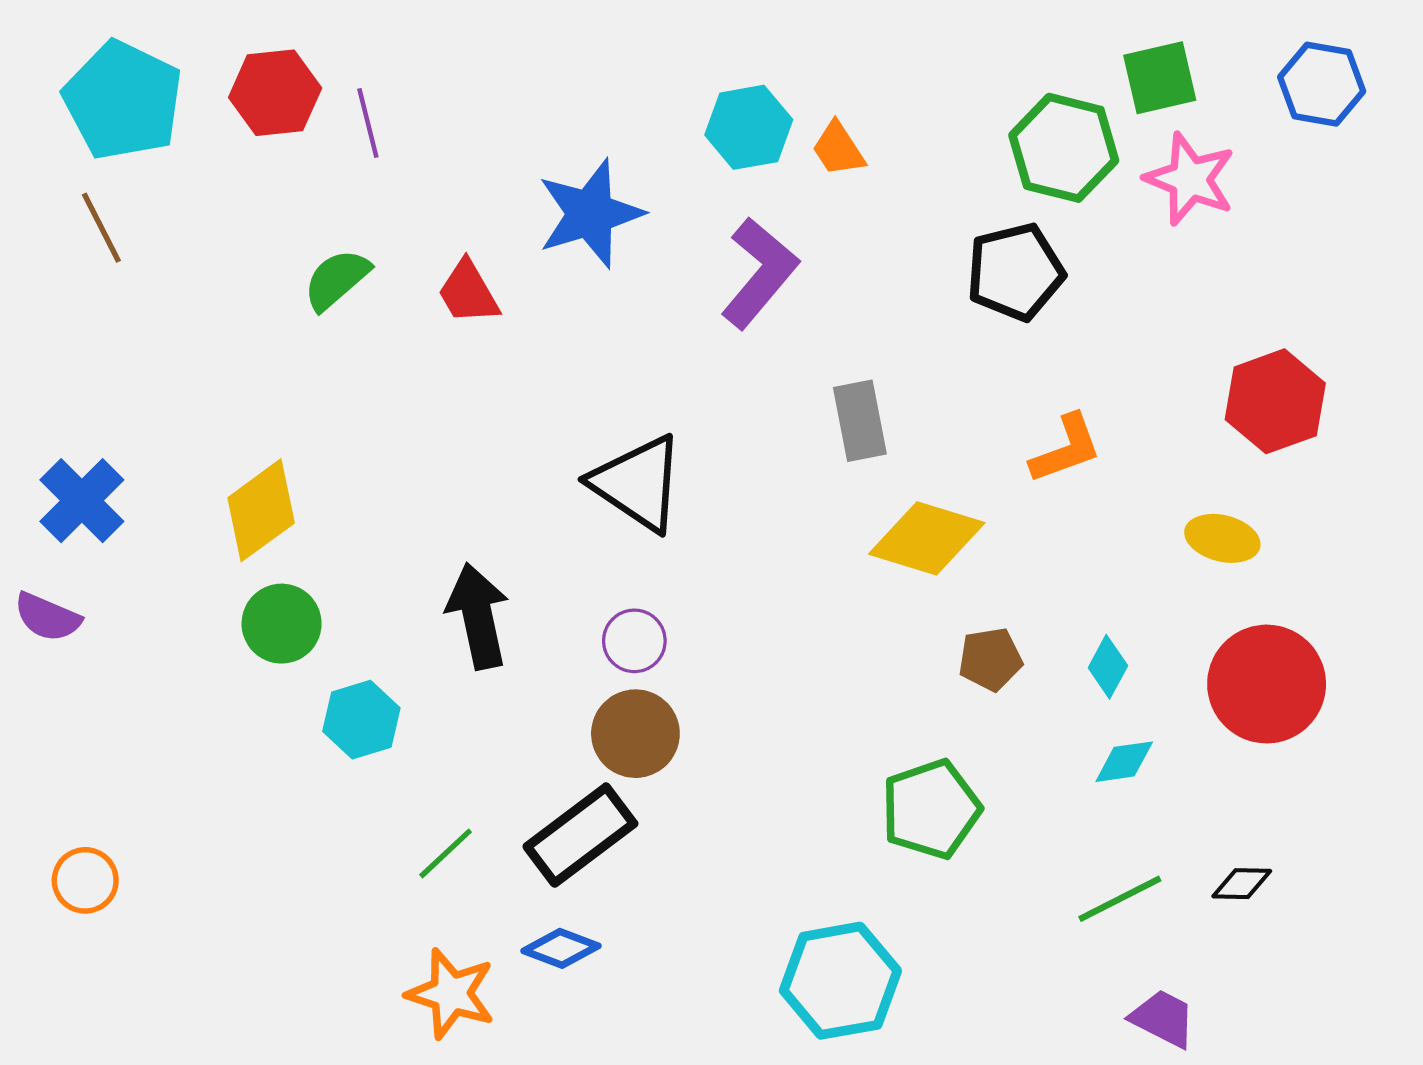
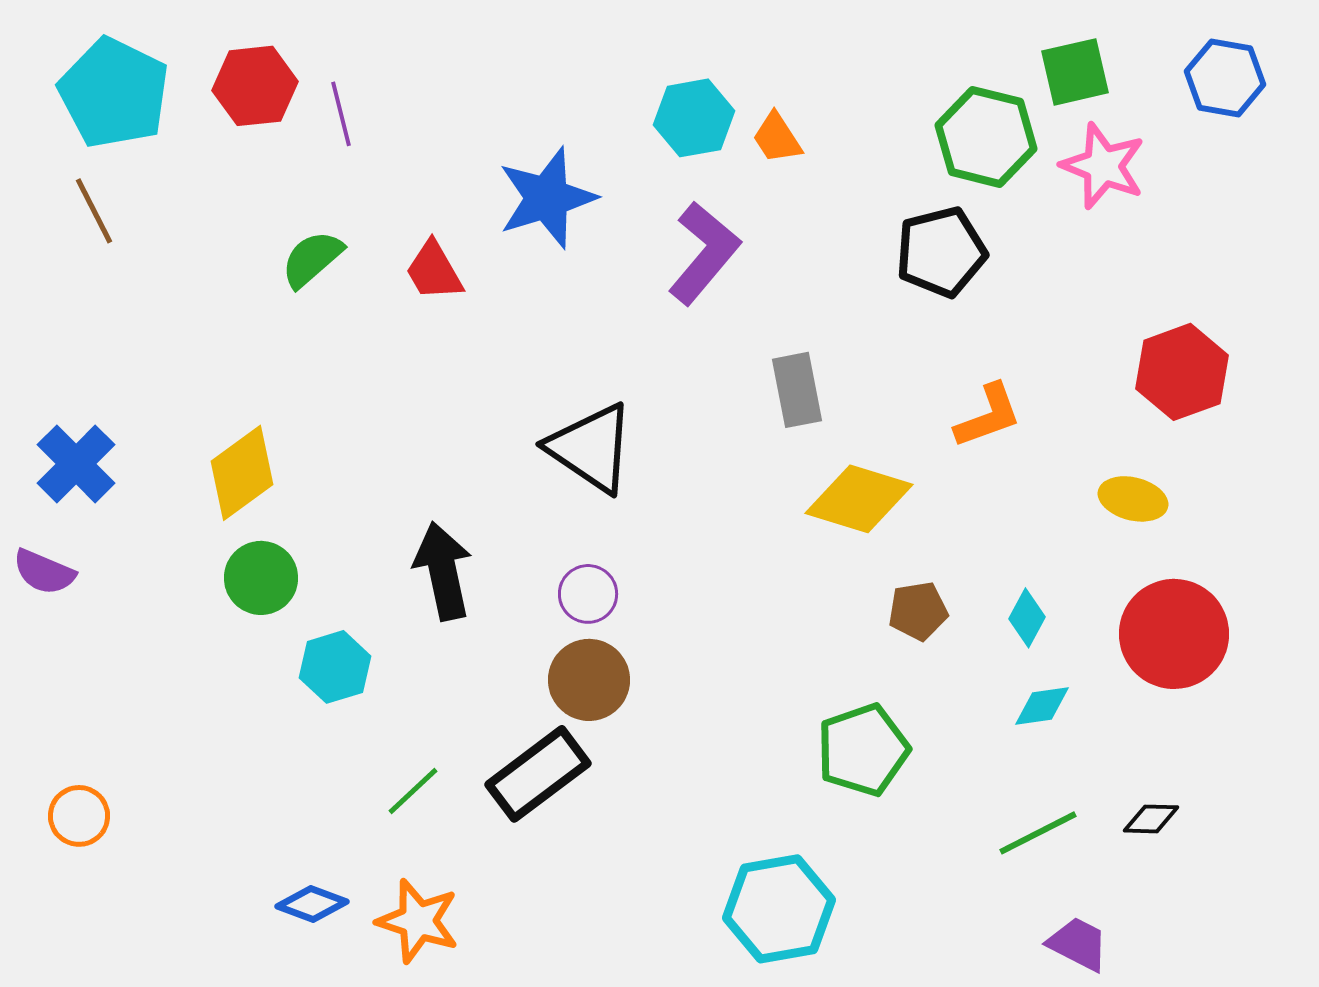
blue diamond: (561, 948) -> (312, 904), moved

